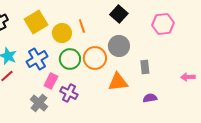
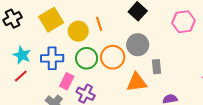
blue cross: (37, 59) -> (52, 58), turned 30
gray rectangle: (145, 67) -> (156, 67), moved

